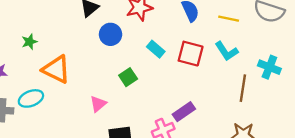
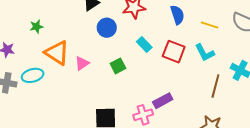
pink triangle: (98, 104) -> (82, 63), moved

